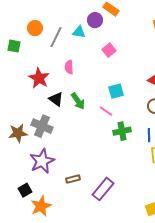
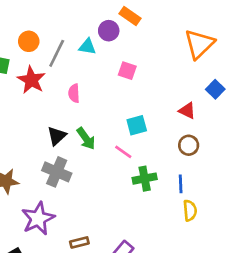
pink square: (109, 50) -> (127, 71), turned -32
red star: (39, 78) -> (31, 80), moved
black triangle: (56, 99) -> (57, 136), turned 42
gray cross: (42, 126) -> (57, 172), moved

